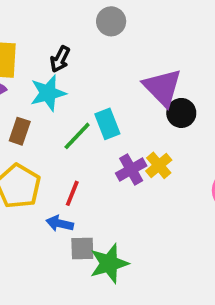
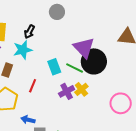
black circle: (181, 113) -> (94, 61), size x1.6
green line: (77, 136) -> (75, 68), moved, turned 72
red line: (72, 193) -> (33, 86), moved

